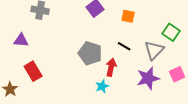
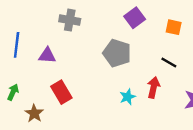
gray pentagon: (90, 53) -> (117, 53), moved
cyan star: (102, 86) -> (128, 97), moved

